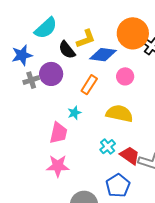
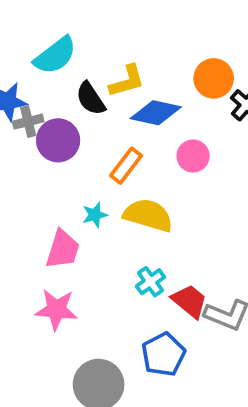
orange circle: (133, 33) -> (214, 78), size x0.7
gray cross: (31, 80) -> (28, 122), moved
yellow semicircle: (119, 113) -> (148, 215), moved

